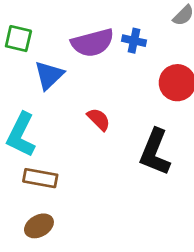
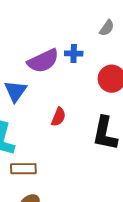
red semicircle: (99, 119) -> (58, 117), turned 78

